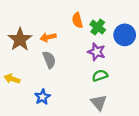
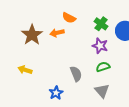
orange semicircle: (77, 20) -> (69, 18), moved, turned -48
gray semicircle: (49, 60) -> (76, 74), moved
blue star: (42, 97) -> (56, 93), moved

